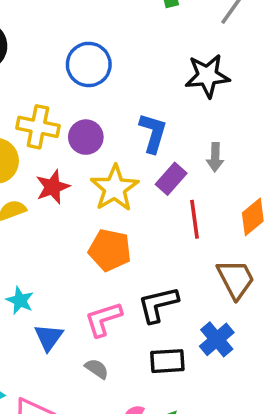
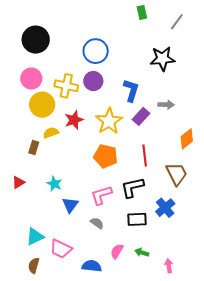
purple circle: (86, 137) -> (93, 81), moved
gray arrow: (215, 157) -> (166, 105), turned -91
red line: (194, 219) -> (145, 155), moved

